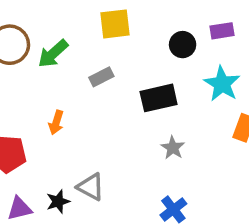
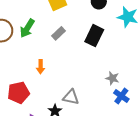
black rectangle: (159, 98) -> (94, 36), turned -35
gray star: (173, 148) -> (112, 78), moved

